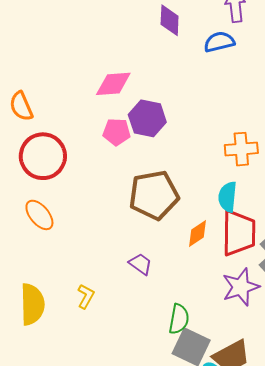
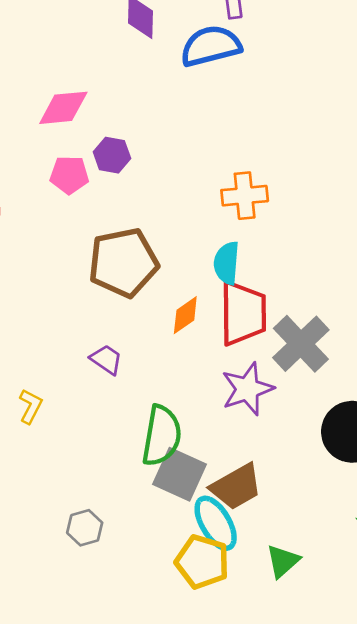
blue semicircle: (219, 42) -> (211, 46), size x1.4
purple hexagon: (147, 118) -> (112, 155), size x0.7
green semicircle: (179, 319) -> (162, 436), size x1.4

